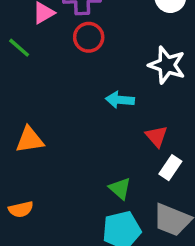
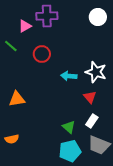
red circle: (89, 37) -> (42, 54), moved
white star: (167, 65) -> (96, 72), moved
white rectangle: (170, 168) -> (92, 121), moved

